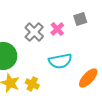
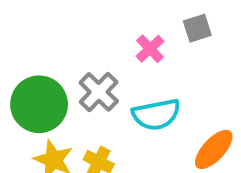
gray cross: (34, 32) -> (99, 92), moved

